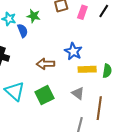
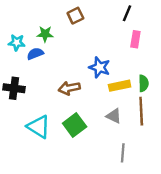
pink rectangle: (82, 12) -> (135, 39), moved
blue semicircle: (23, 31) -> (35, 54), turned -80
brown line: (99, 108) -> (141, 111), moved

